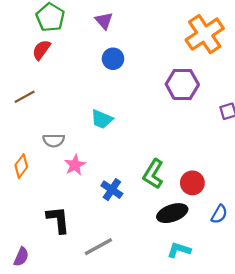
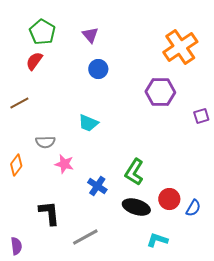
pink star: (75, 165) -> (64, 164), turned -30
red circle: (192, 183) -> (169, 199), moved
black ellipse: (172, 213) -> (136, 207), moved, turned 36
purple semicircle: (21, 257) -> (16, 246), turned -30

